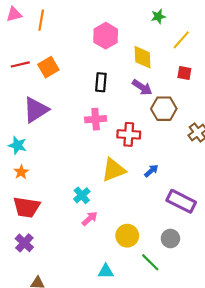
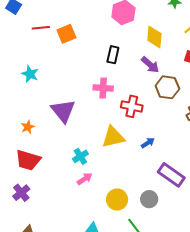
purple triangle: (36, 110) -> (63, 111), moved, turned -44
cyan star: (17, 145) -> (30, 74), moved
gray circle: (170, 238) -> (149, 199), moved

